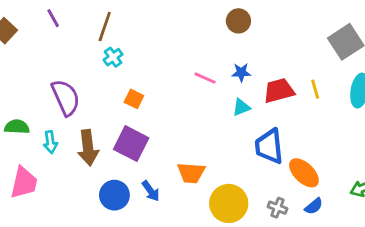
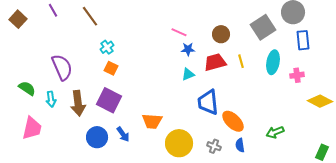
brown circle: (238, 21) -> (221, 34), moved
brown line: (105, 26) -> (90, 16), turned -55
cyan cross: (113, 57) -> (107, 47), moved
pink line: (205, 78) -> (179, 32), moved
green semicircle: (17, 127) -> (27, 88), turned 30
blue semicircle: (314, 206) -> (240, 145), turned 120

